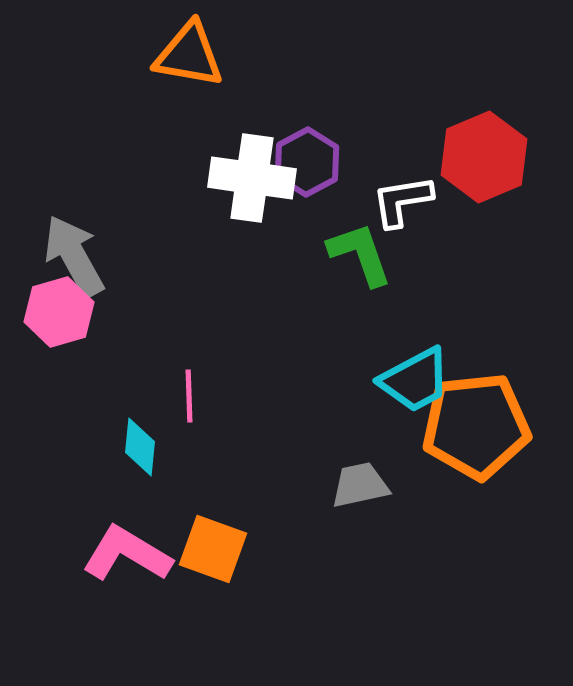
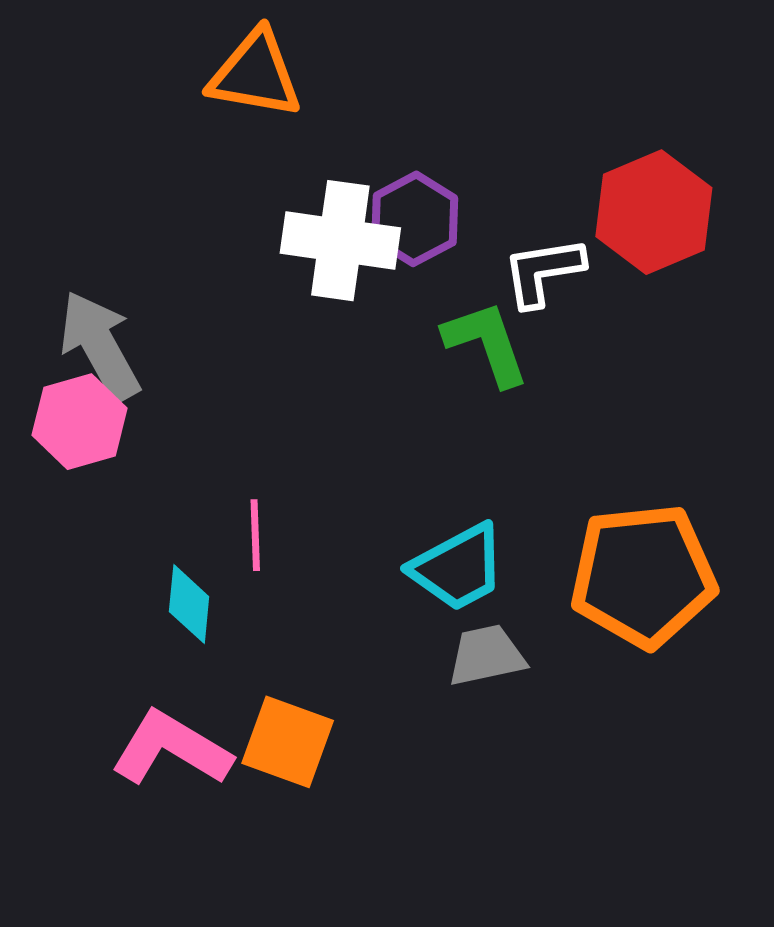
cyan trapezoid: (415, 380) -> (458, 568), moved

